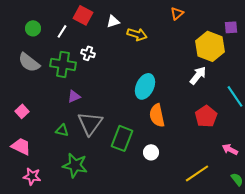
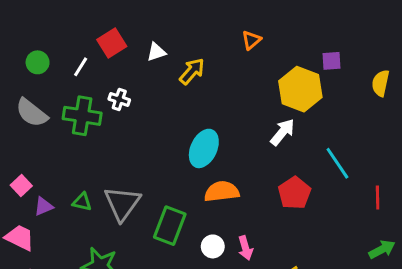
red square: (83, 15) -> (112, 43), turned 30
yellow arrow: (137, 34) -> (192, 71), turned -66
purple triangle: (74, 96) -> (43, 206), moved
orange semicircle: (157, 115) -> (222, 192), turned 95
green triangle: (62, 130) -> (82, 202), moved
pink arrow: (230, 149) -> (245, 248), moved, turned -133

